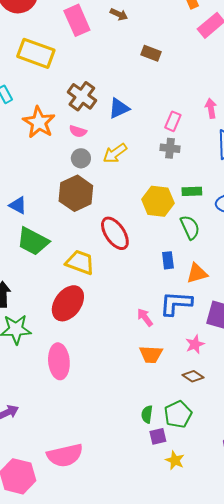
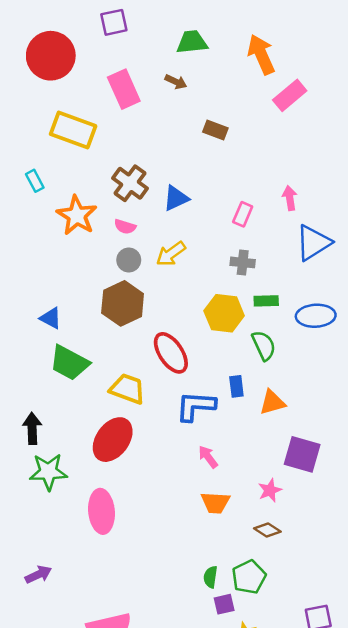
gray cross: (170, 148) -> (243, 262), moved
blue L-shape: (176, 303) -> (196, 406), moved

